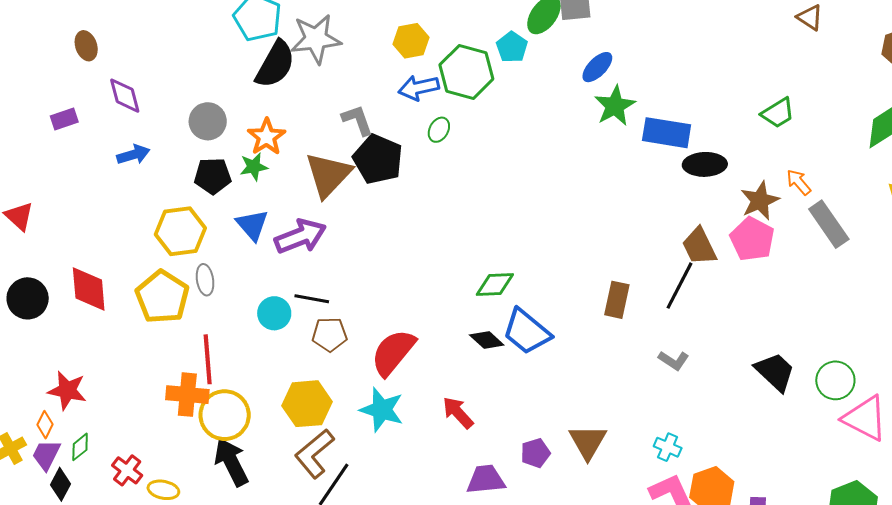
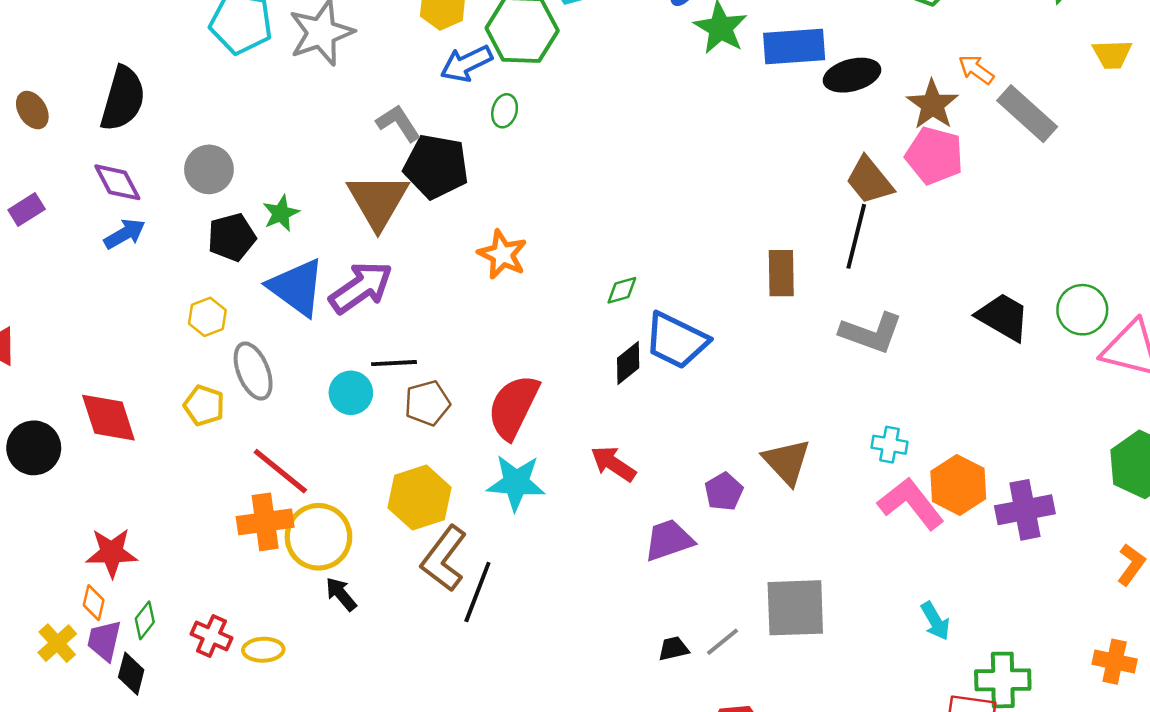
black semicircle: (275, 64) -> (123, 99), moved
purple diamond: (125, 96) -> (117, 182), moved
orange star: (266, 137) -> (502, 254), moved
blue triangle: (252, 225) -> (297, 287), size x1.4
yellow hexagon: (180, 231) -> (207, 317), size x0.6
gray ellipse: (205, 280) -> (253, 371), size x1.4
green diamond: (495, 285) -> (622, 290), size x0.7
yellow pentagon: (162, 297) -> (204, 406), size x0.6
black diamond: (487, 340) -> (628, 363), turned -68
red line: (208, 359) -> (280, 471), turned -33
gray L-shape: (674, 360) -> (871, 333), size x1.6
black arrow: (231, 462) -> (341, 594), size x0.6

